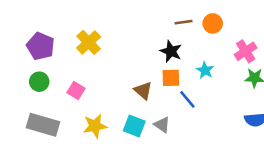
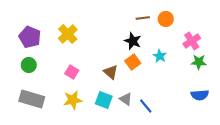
orange square: (171, 78) -> (133, 62), turned -35
pink square: (76, 91) -> (72, 72), moved
blue line: (187, 99) -> (146, 106), moved

